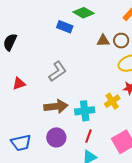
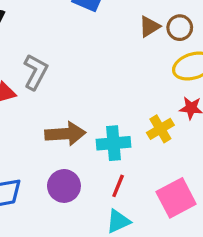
brown triangle: (103, 41) -> (149, 27), turned -32
gray L-shape: (58, 71) -> (36, 72), moved, turned -30

